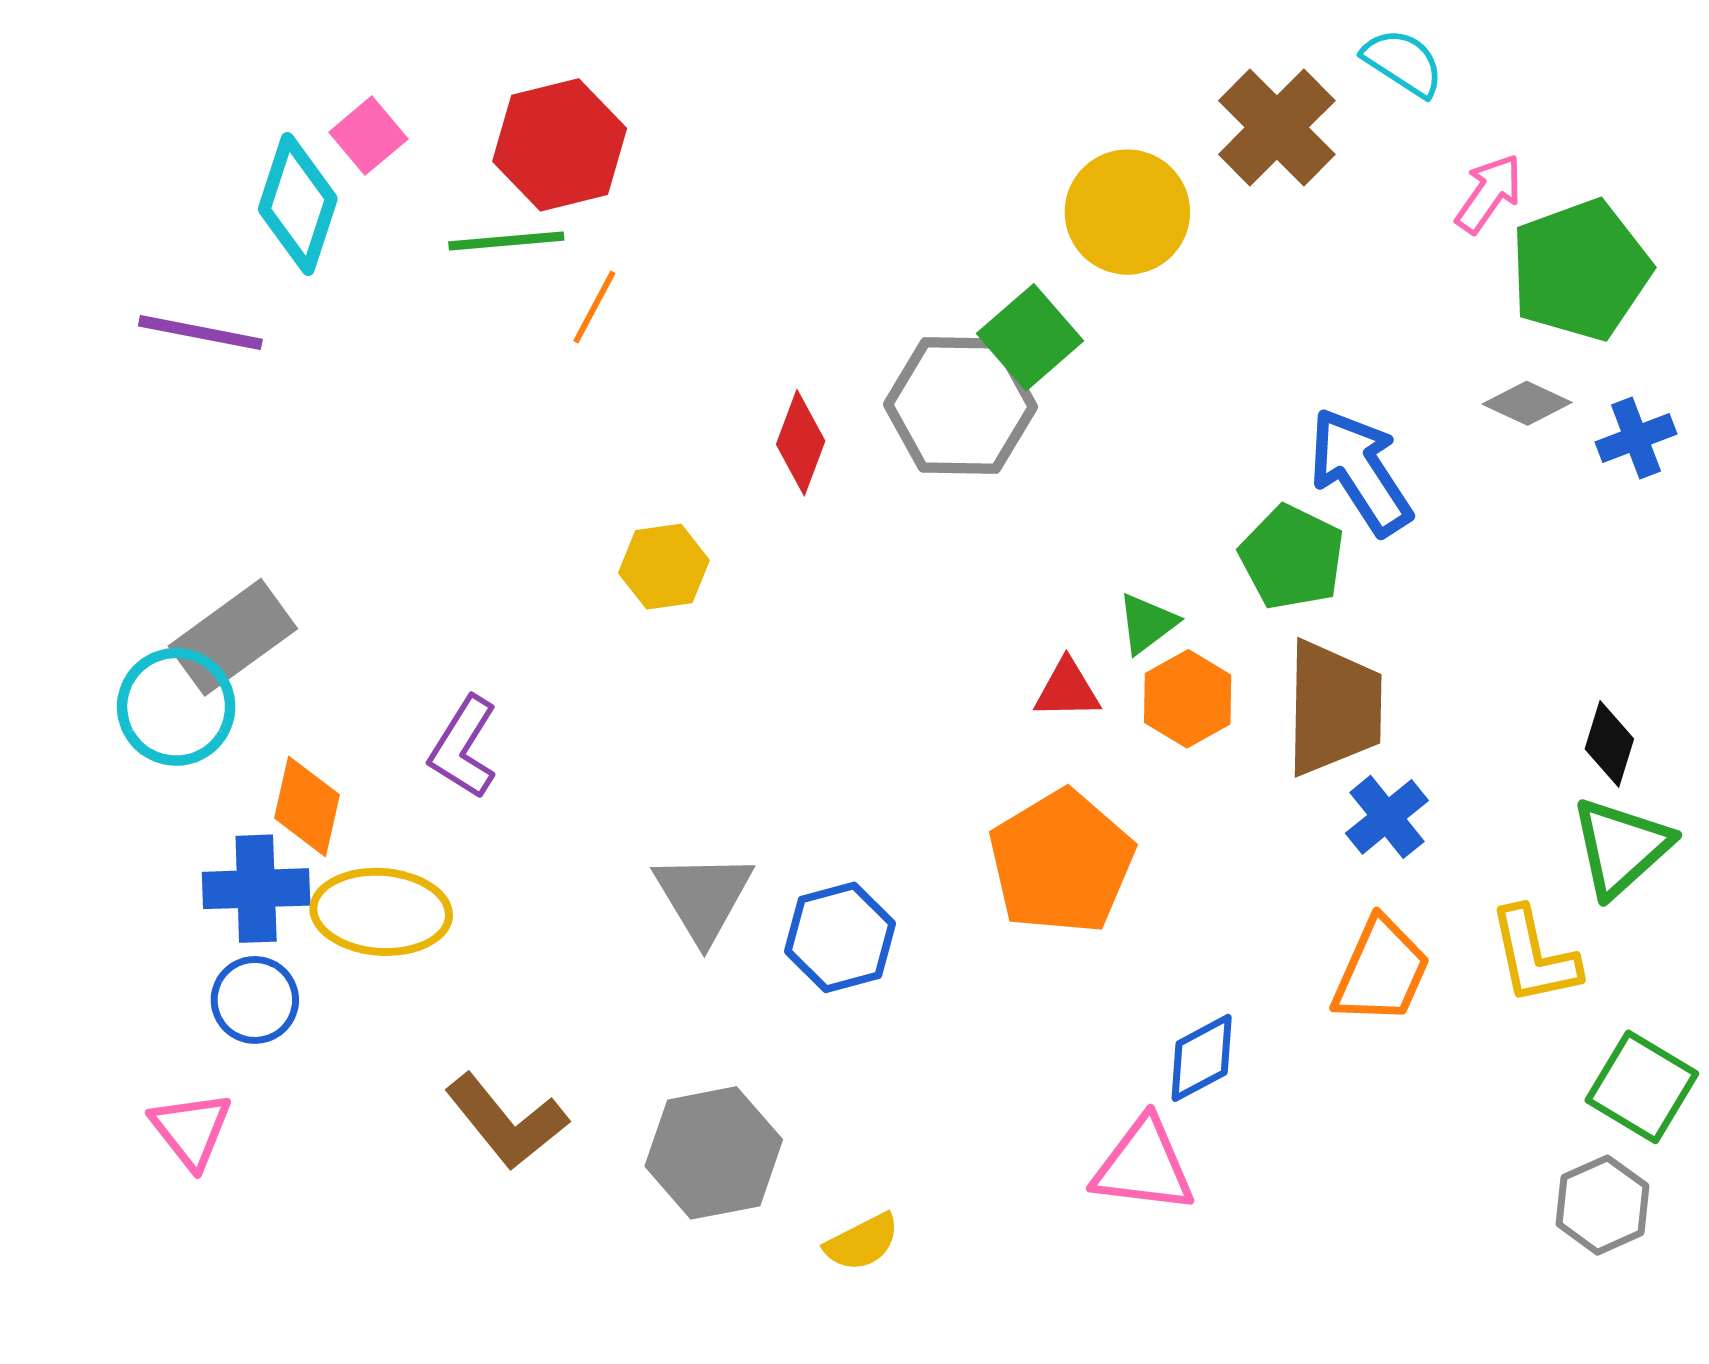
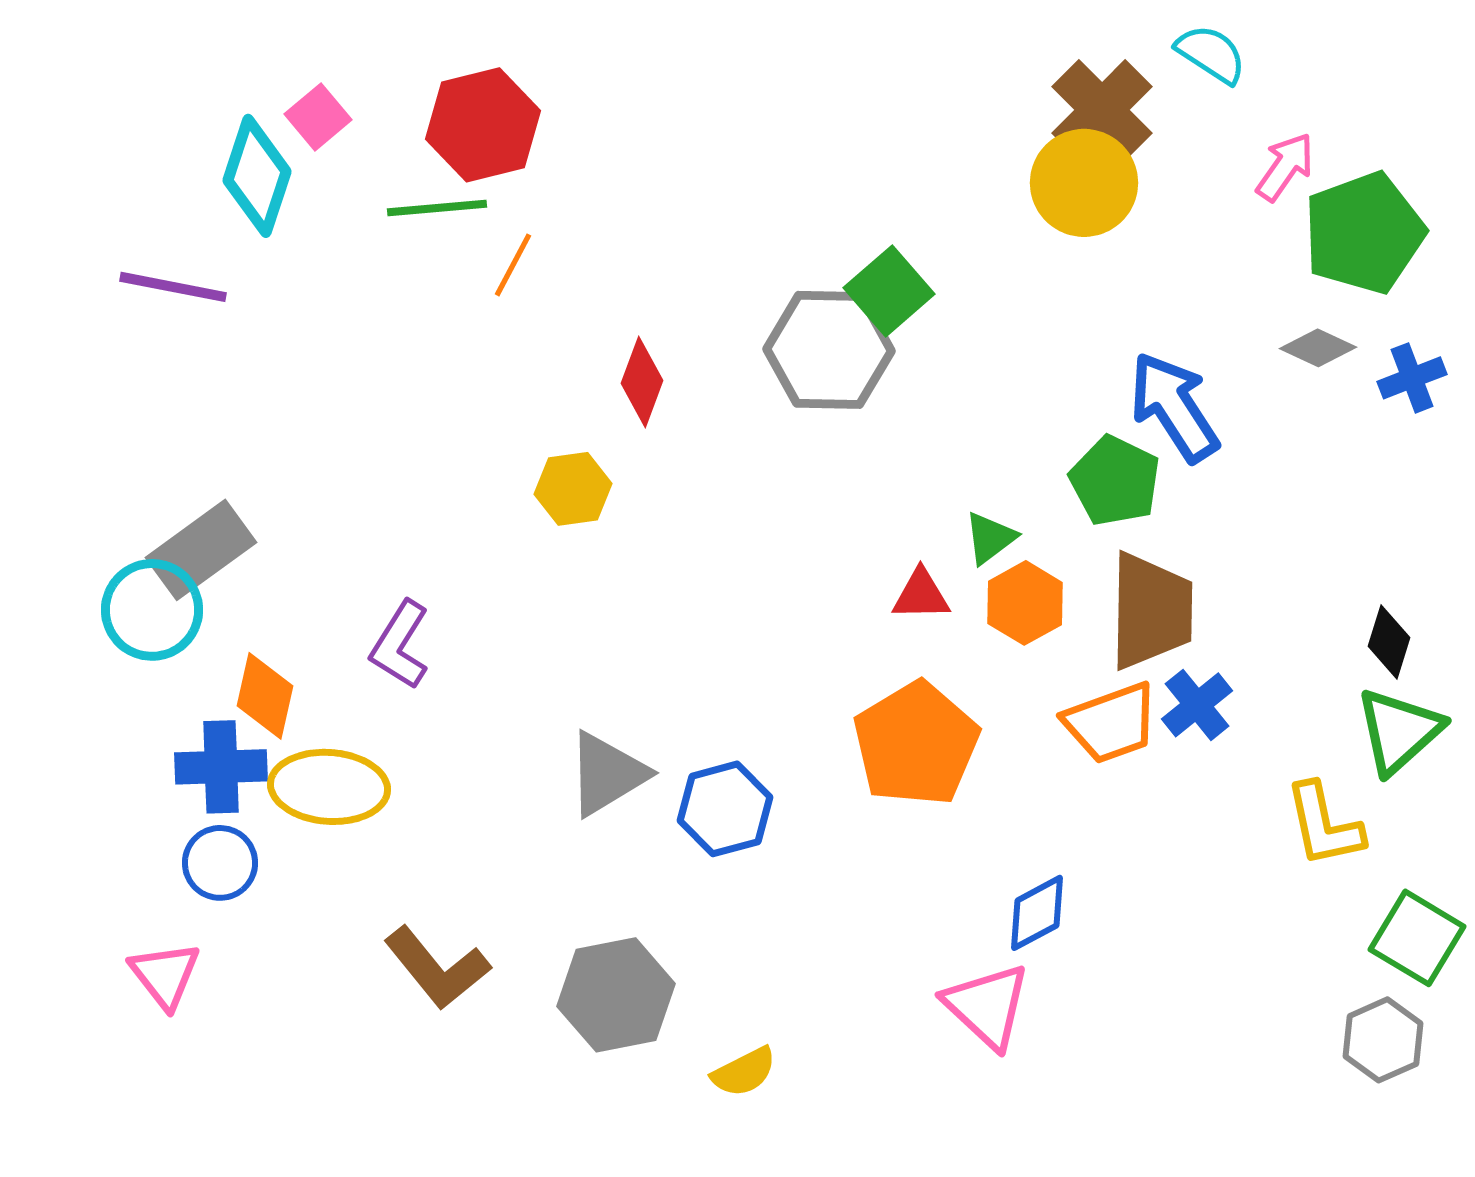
yellow circle: (1127, 212) -> (1084, 183), moved
red diamond: (801, 443) -> (642, 382), moved
gray triangle: (703, 897) -> (607, 774), turned 30
orange trapezoid: (1381, 971) -> (1111, 723), moved, turned 46
pink triangle: (1144, 1166) -> (987, 1006), turned 36

